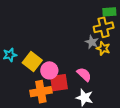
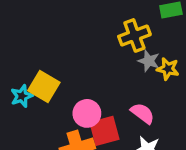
yellow cross: (104, 27) -> (134, 35), moved
yellow square: (32, 61) -> (44, 86), moved

